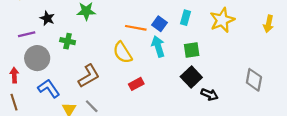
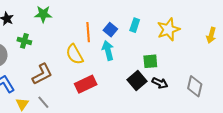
orange line: (136, 28) -> (88, 32), turned 72
green square: (192, 50) -> (150, 61), moved
red rectangle: (136, 84) -> (86, 84), size x1.5
black arrow: (210, 94) -> (160, 83), moved

